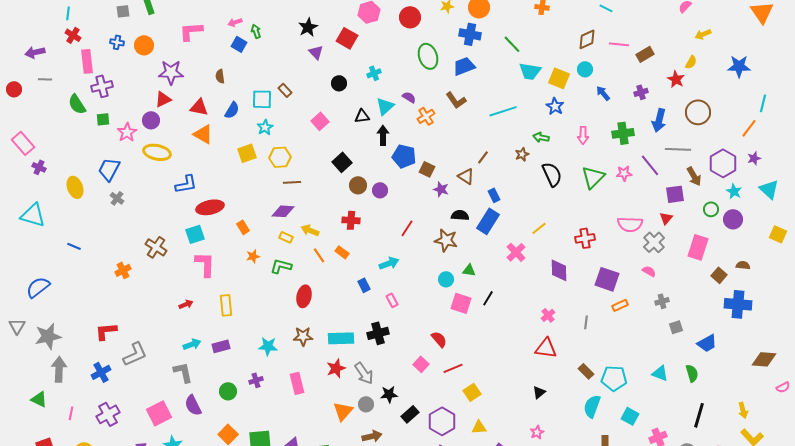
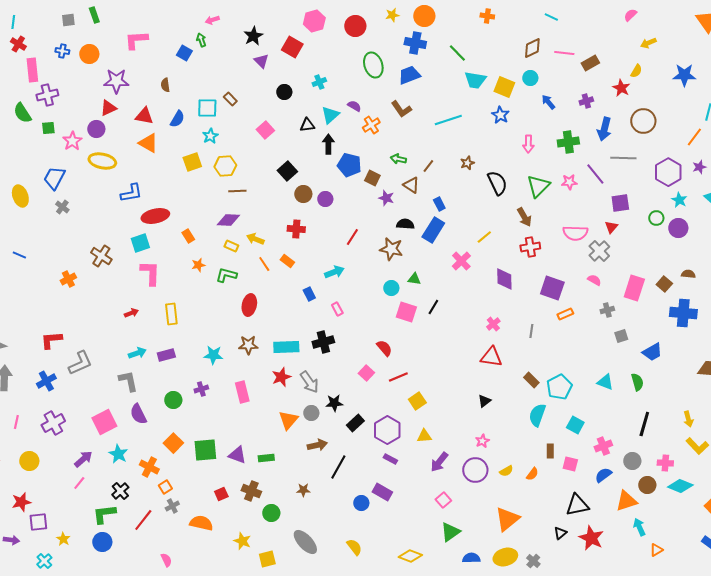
pink arrow: (235, 22) -> (212, 20), moved
green arrow: (541, 137) -> (398, 159), moved
brown arrow: (694, 176) -> (524, 217), moved
pink rectangle: (698, 247) -> (634, 288), moved
cyan pentagon: (614, 378) -> (559, 387), turned -30

